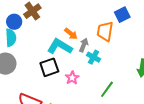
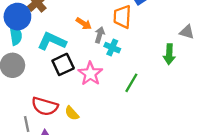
blue circle: (14, 22) -> (17, 17), size x1.5
cyan L-shape: (60, 47) -> (52, 41), moved
pink star: (72, 78) -> (90, 74), size x1.5

